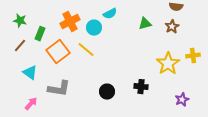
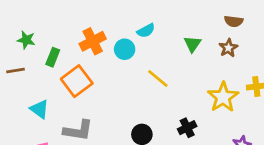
green triangle: (145, 24) -> (192, 44), turned -40
brown line: (20, 46) -> (15, 71), moved, turned 40
yellow line: (86, 50) -> (158, 79), moved
black cross: (141, 87) -> (187, 128), turned -32

